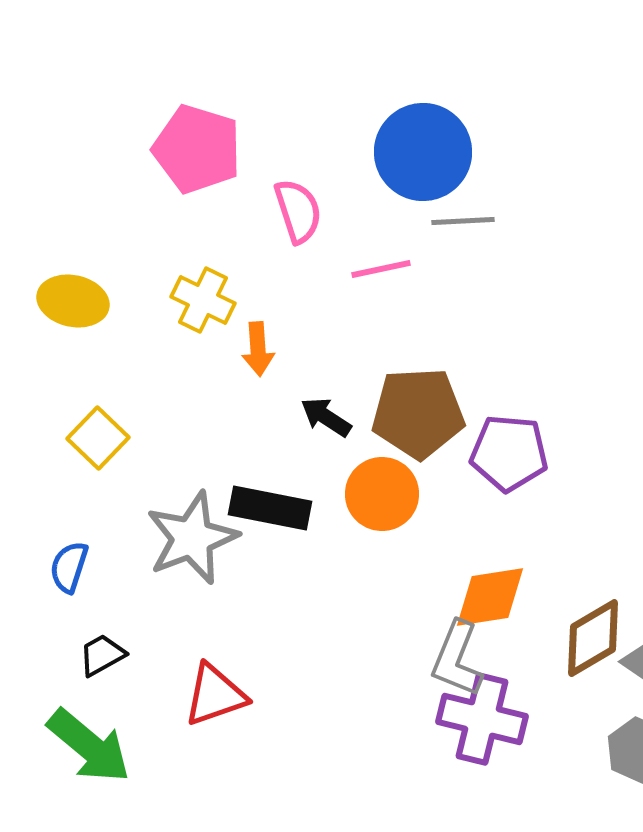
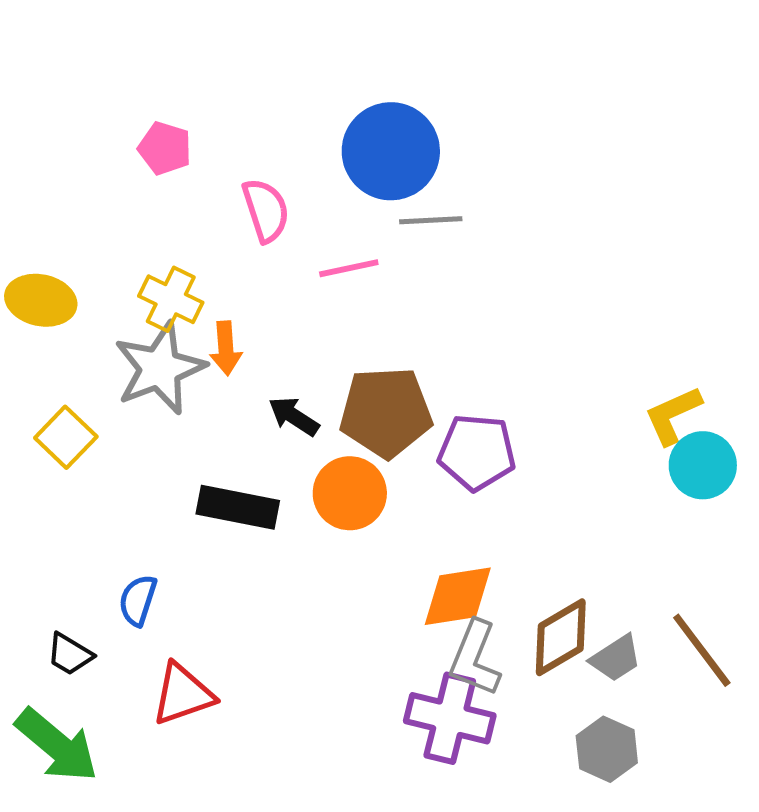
pink pentagon: (197, 149) -> (165, 148), size x0.6
gray star: (192, 538) -> (160, 368), moved
blue semicircle: (69, 567) -> (138, 600), moved
black trapezoid: (102, 655) -> (70, 654), turned -120
gray L-shape: (457, 659) -> (475, 658), moved

